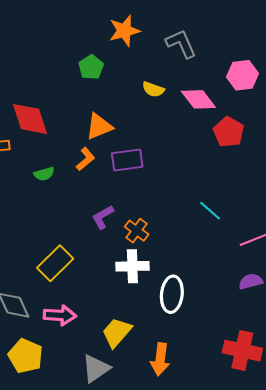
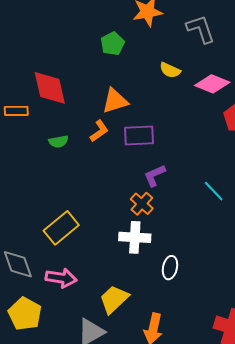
pink diamond: (198, 99) -> (212, 84), turned -36
purple L-shape: (103, 217) -> (155, 175), moved
white ellipse: (172, 294) -> (170, 268), size x0.7

